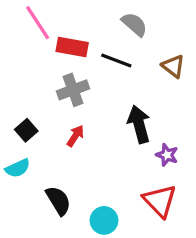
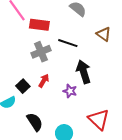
black line: (116, 60) -> (68, 43), moved
black square: (26, 130) -> (23, 86), moved
purple star: (167, 155) -> (70, 91), moved

